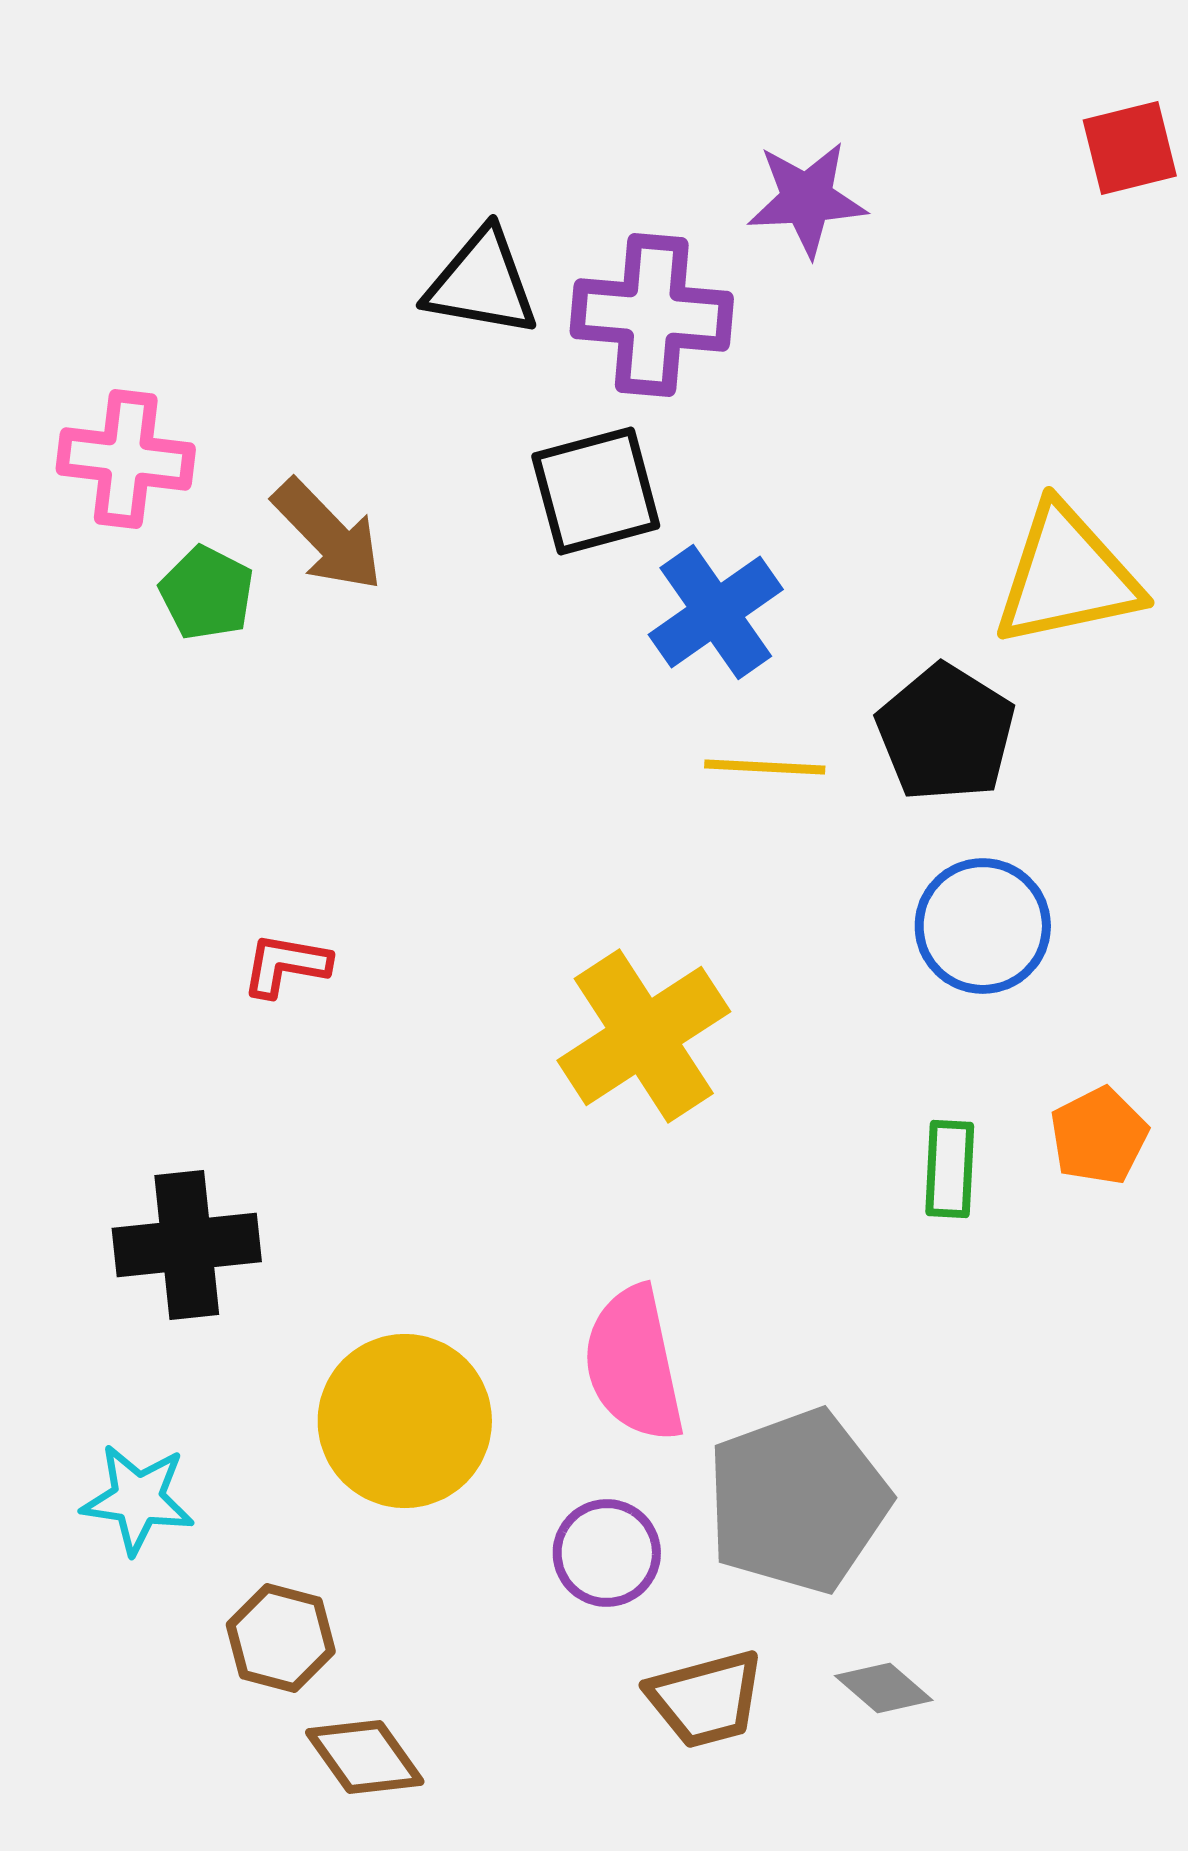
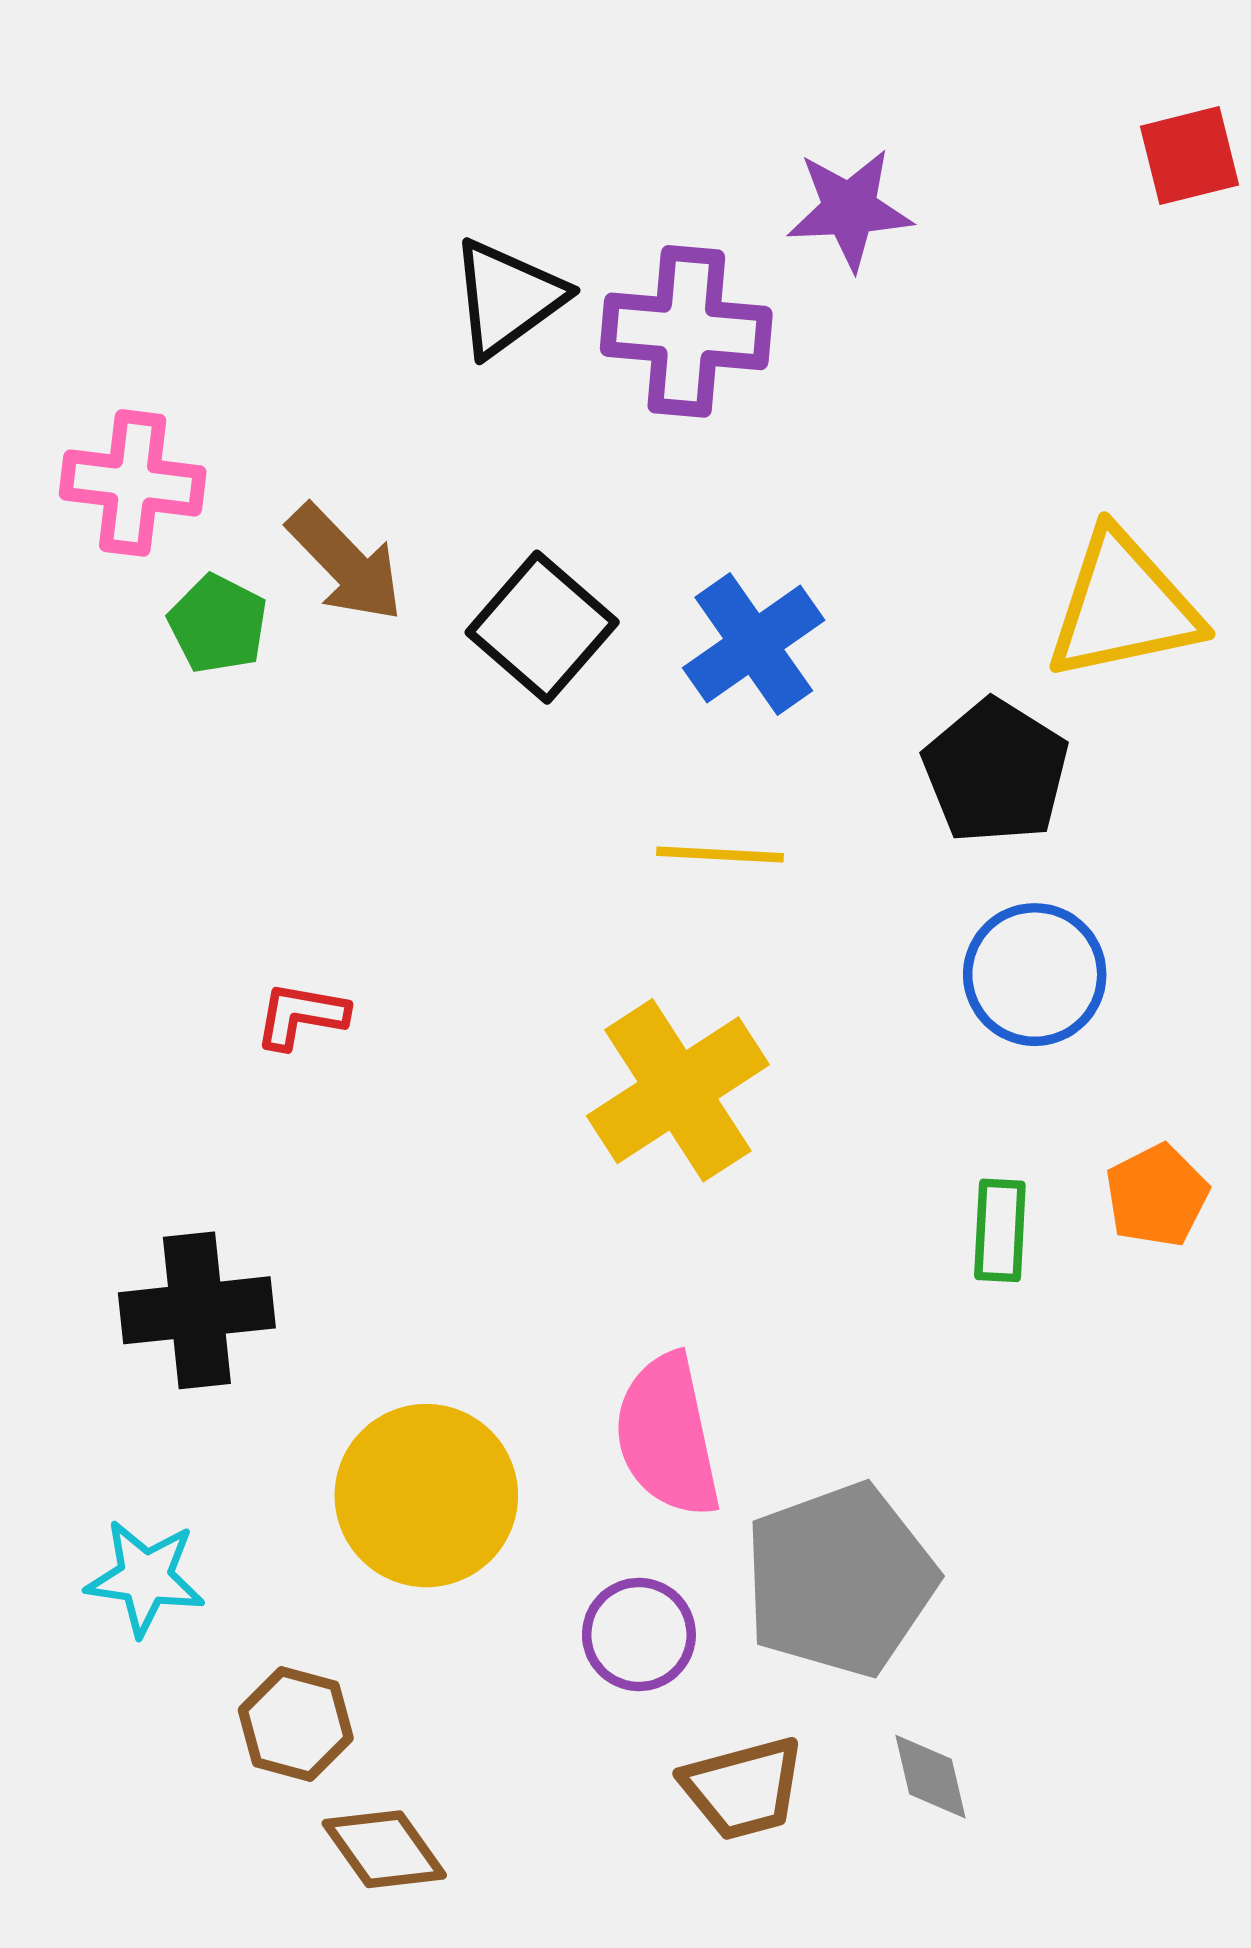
black triangle: (482, 283) -> (507, 298), turned -46
black square: (596, 491) -> (542, 627), moved, turned -34
yellow line: (765, 767) -> (720, 855), moved
gray diamond: (884, 1688) -> (931, 1777), turned 36

